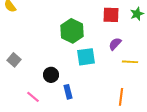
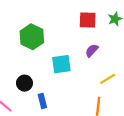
green hexagon: (72, 31) -> (32, 37), moved
yellow line: (130, 62) -> (108, 79), moved, turned -35

